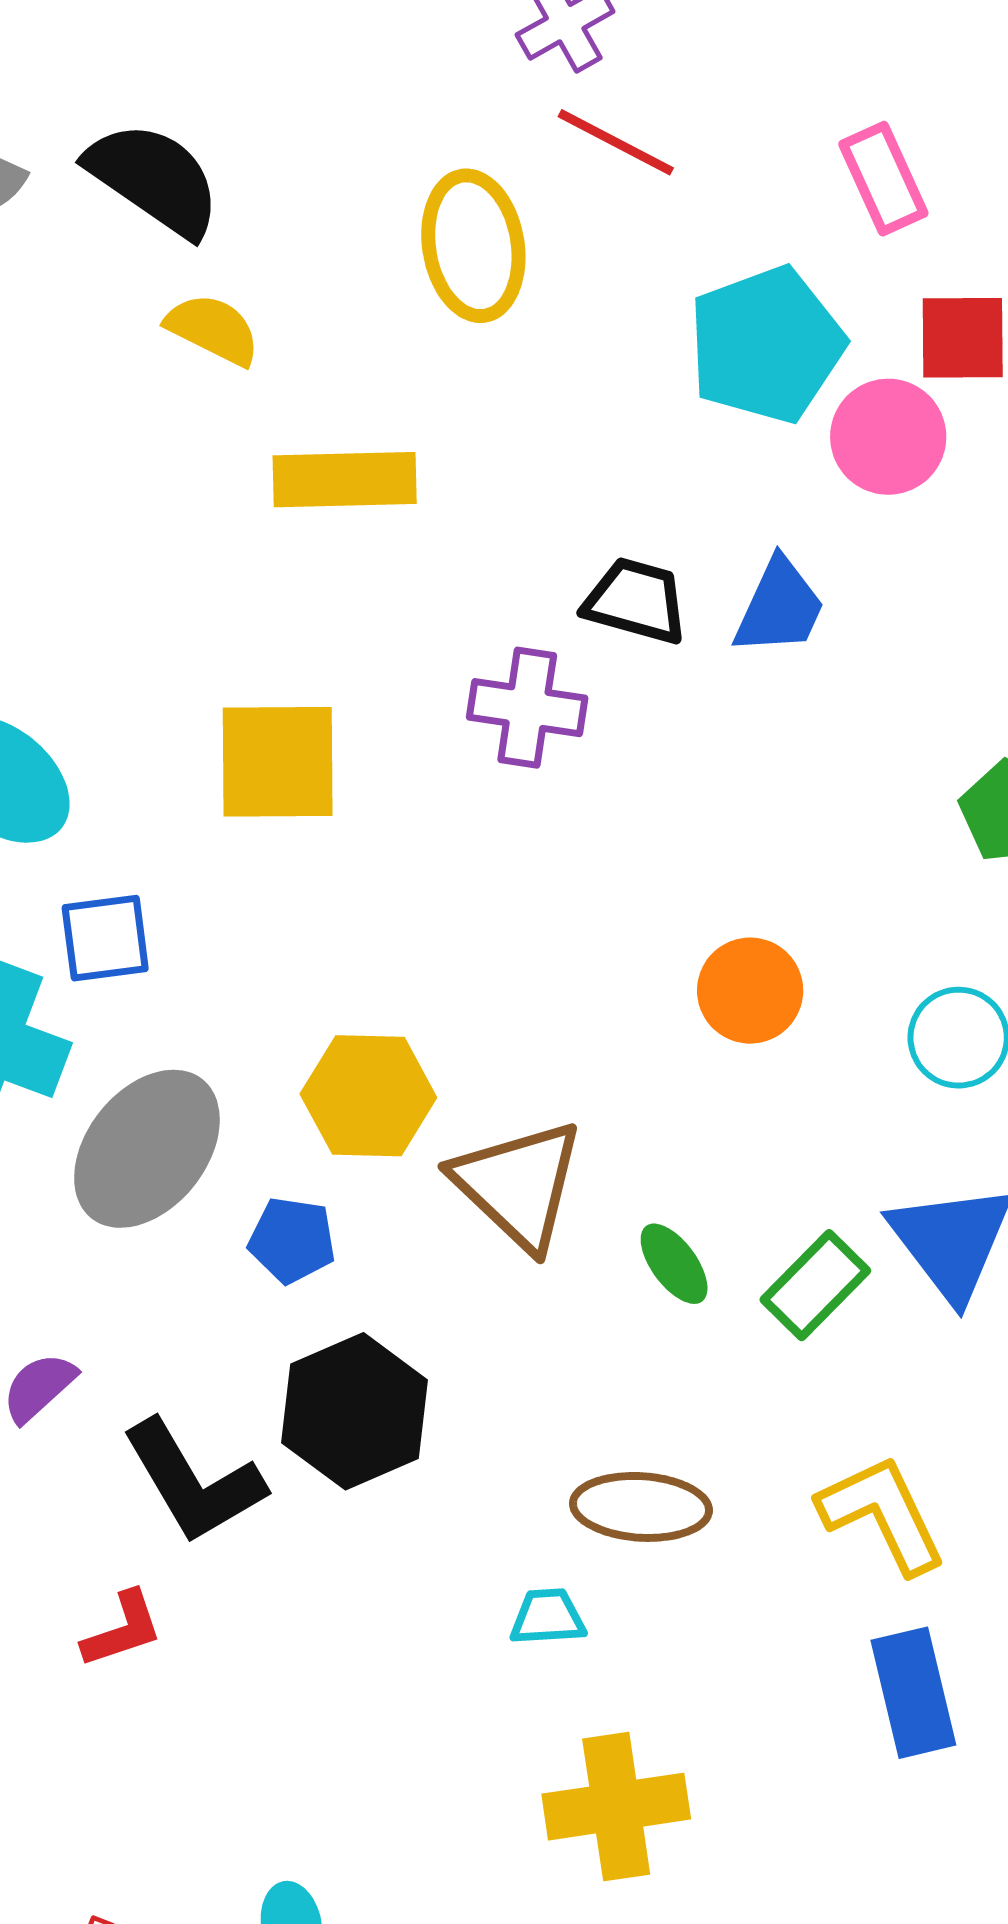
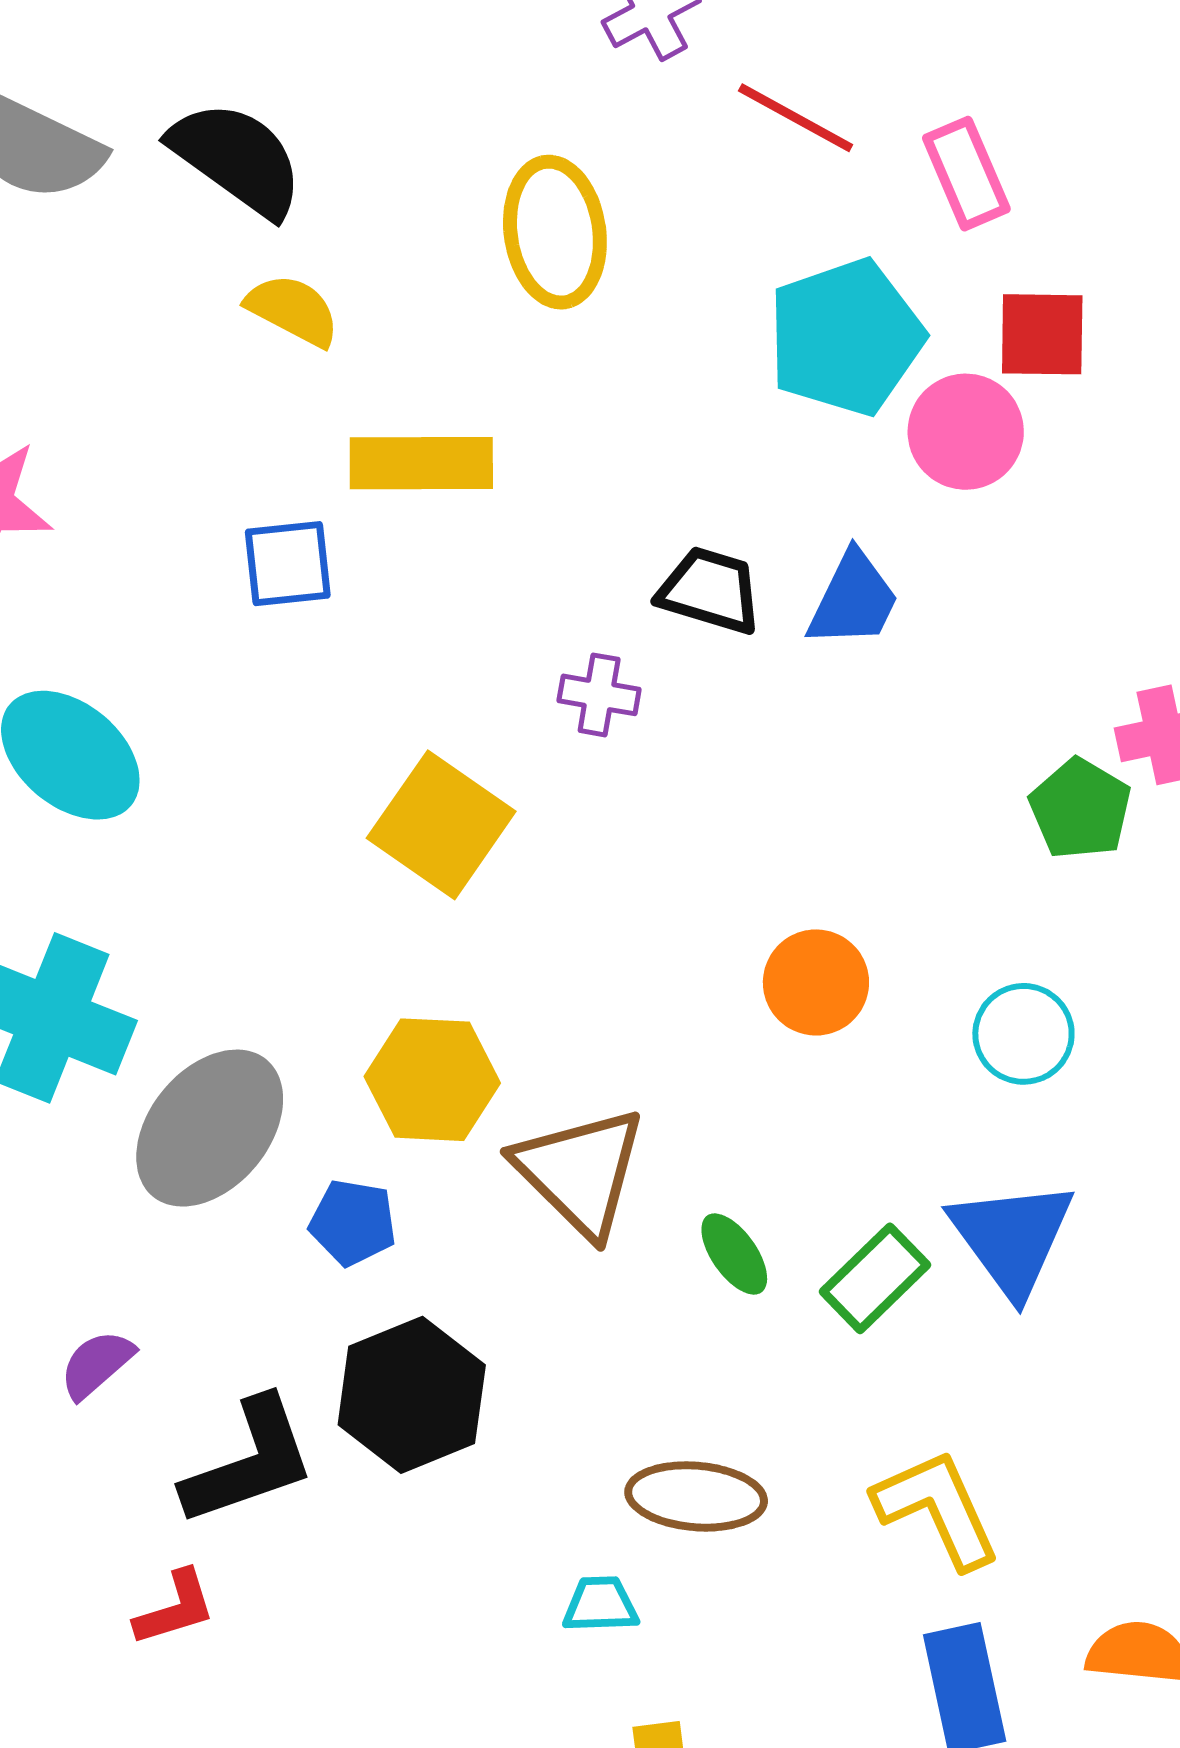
red line: (616, 142) -> (796, 118), moved
purple cross: (527, 708) -> (599, 695), size x0.7
yellow square: (278, 762) -> (441, 825), moved, turned 34
blue square: (105, 938) -> (288, 564), moved
black L-shape: (193, 1482) -> (249, 1462), turned -80

